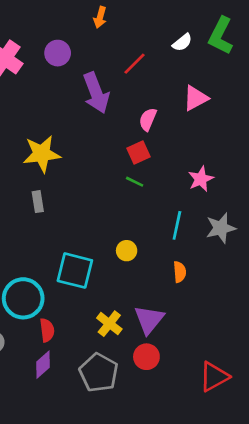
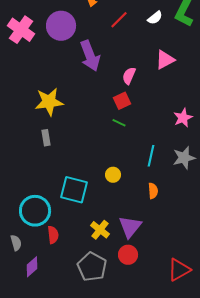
purple circle: (58, 53) -> (61, 26), size x1.5
red line: (135, 64) -> (119, 20), moved
pink star: (201, 179) -> (183, 118), moved
purple diamond: (43, 365) -> (32, 267), moved

